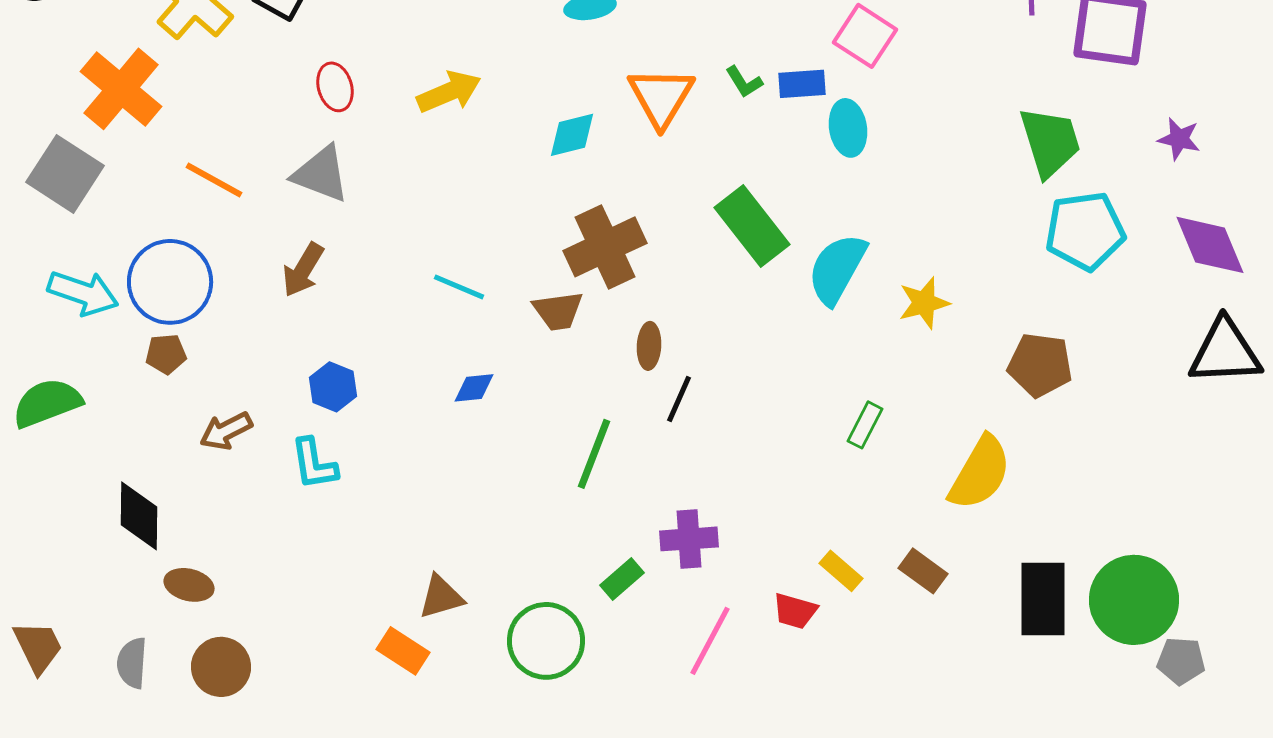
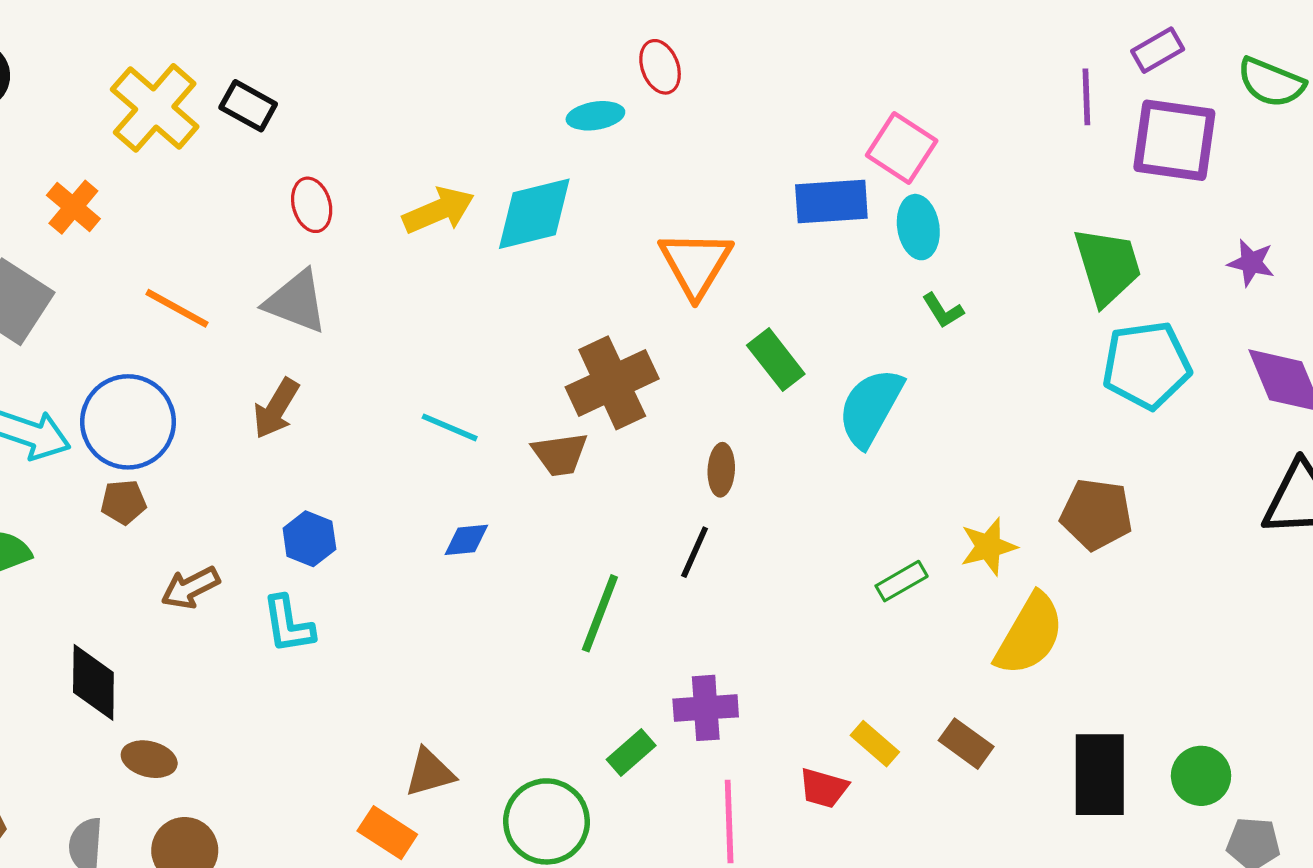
green L-shape: (744, 82) -> (943, 311), moved
blue rectangle: (802, 84) -> (831, 201), size x1.4
orange cross: (121, 89) -> (73, 207), size x0.6
orange triangle: (661, 97) -> (696, 264), moved
cyan ellipse: (848, 128) -> (918, 227), moved
cyan diamond: (572, 135) -> (534, 214), moved, size x1.5
green rectangle: (752, 226) -> (776, 360), size x0.7
yellow star: (924, 303) -> (988, 547), moved
brown ellipse: (649, 346) -> (721, 470), moved
green rectangle: (865, 425) -> (902, 581), turned 33
green circle: (1134, 600) -> (1201, 776), size x0.6
pink line: (710, 641) -> (729, 821), turned -30

